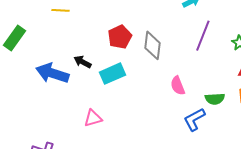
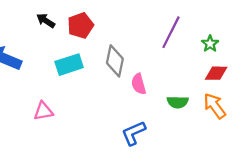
gray diamond: (153, 45) -> (115, 61), moved
black arrow: (83, 62) -> (46, 21), moved
blue L-shape: (194, 119) -> (134, 133), moved

